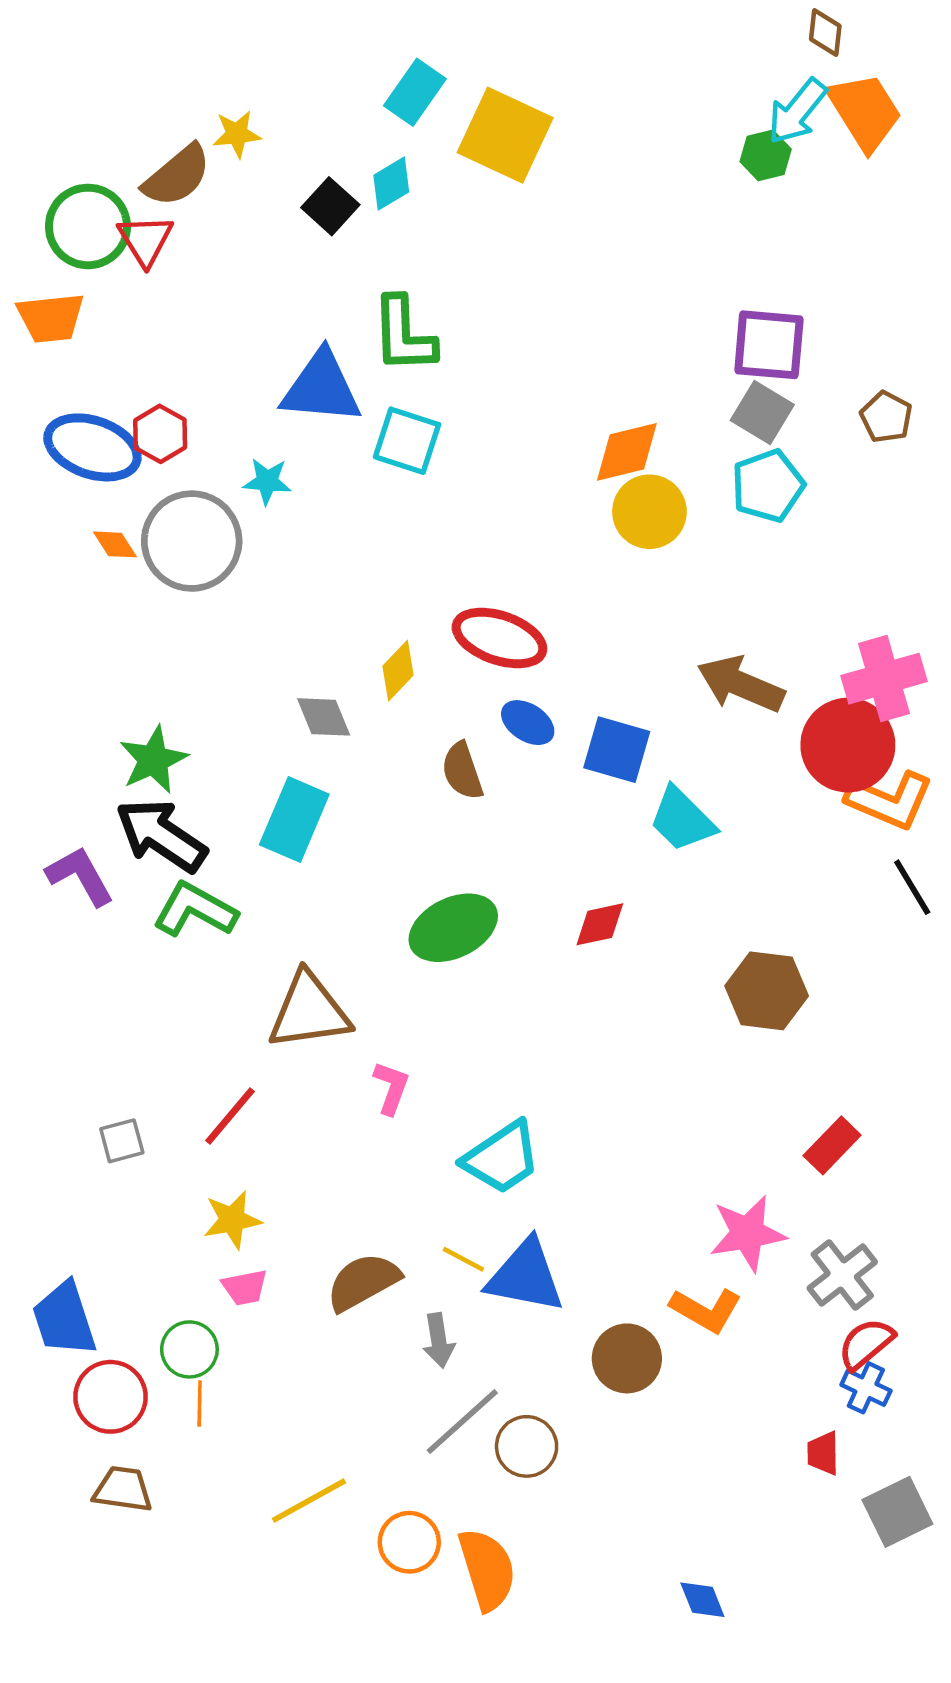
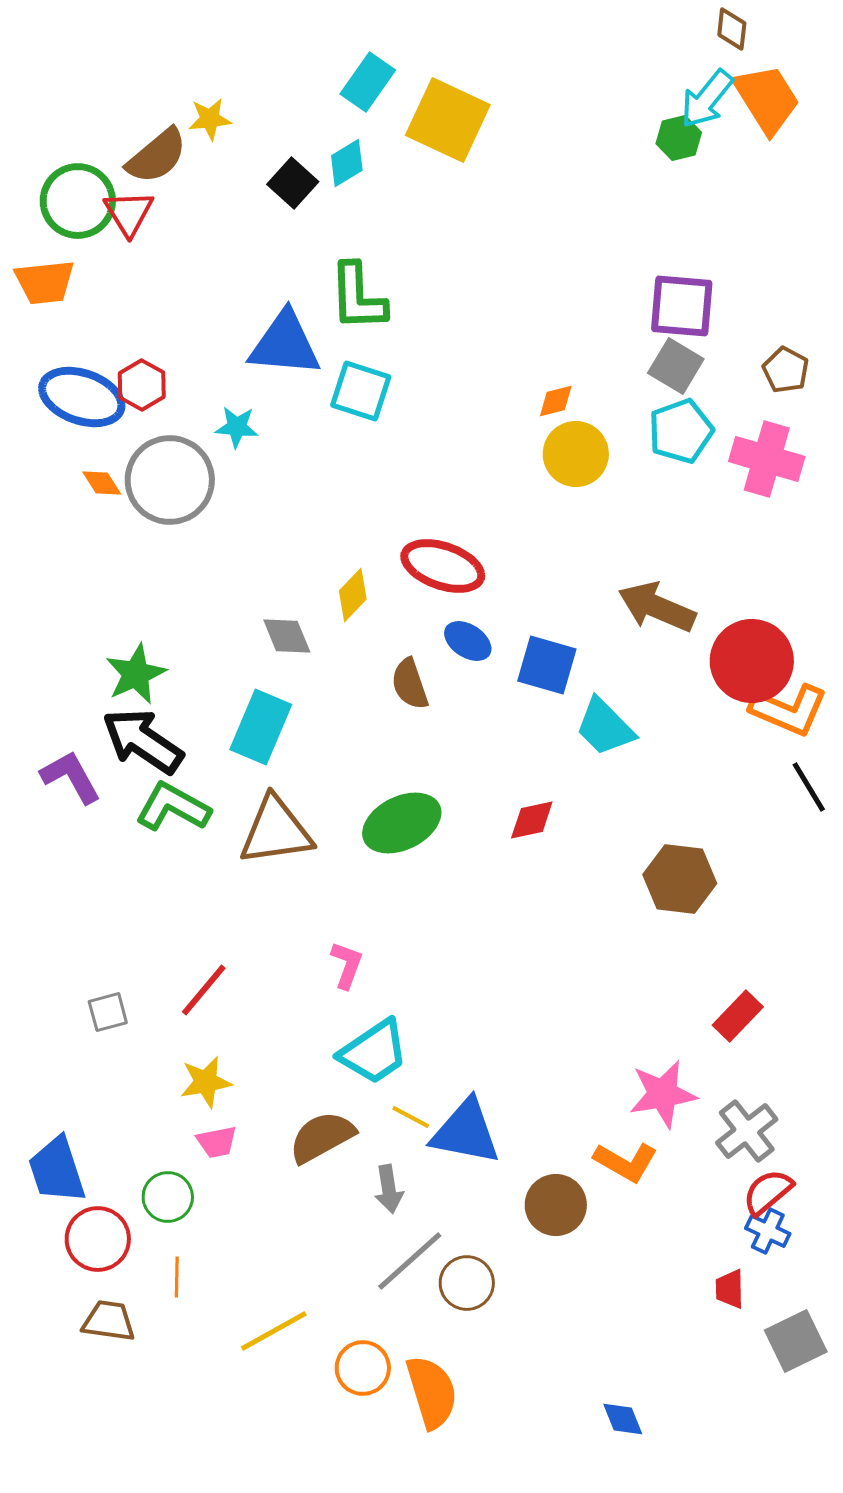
orange diamond: (627, 452) -> (556, 401), size x0.6
pink cross: (884, 679) -> (767, 459), moved, turned 32
brown triangle: (309, 1011) -> (276, 831), moved
cyan trapezoid: (502, 1158) -> (374, 1052), moved
orange line: (200, 1404) -> (177, 1277), moved

